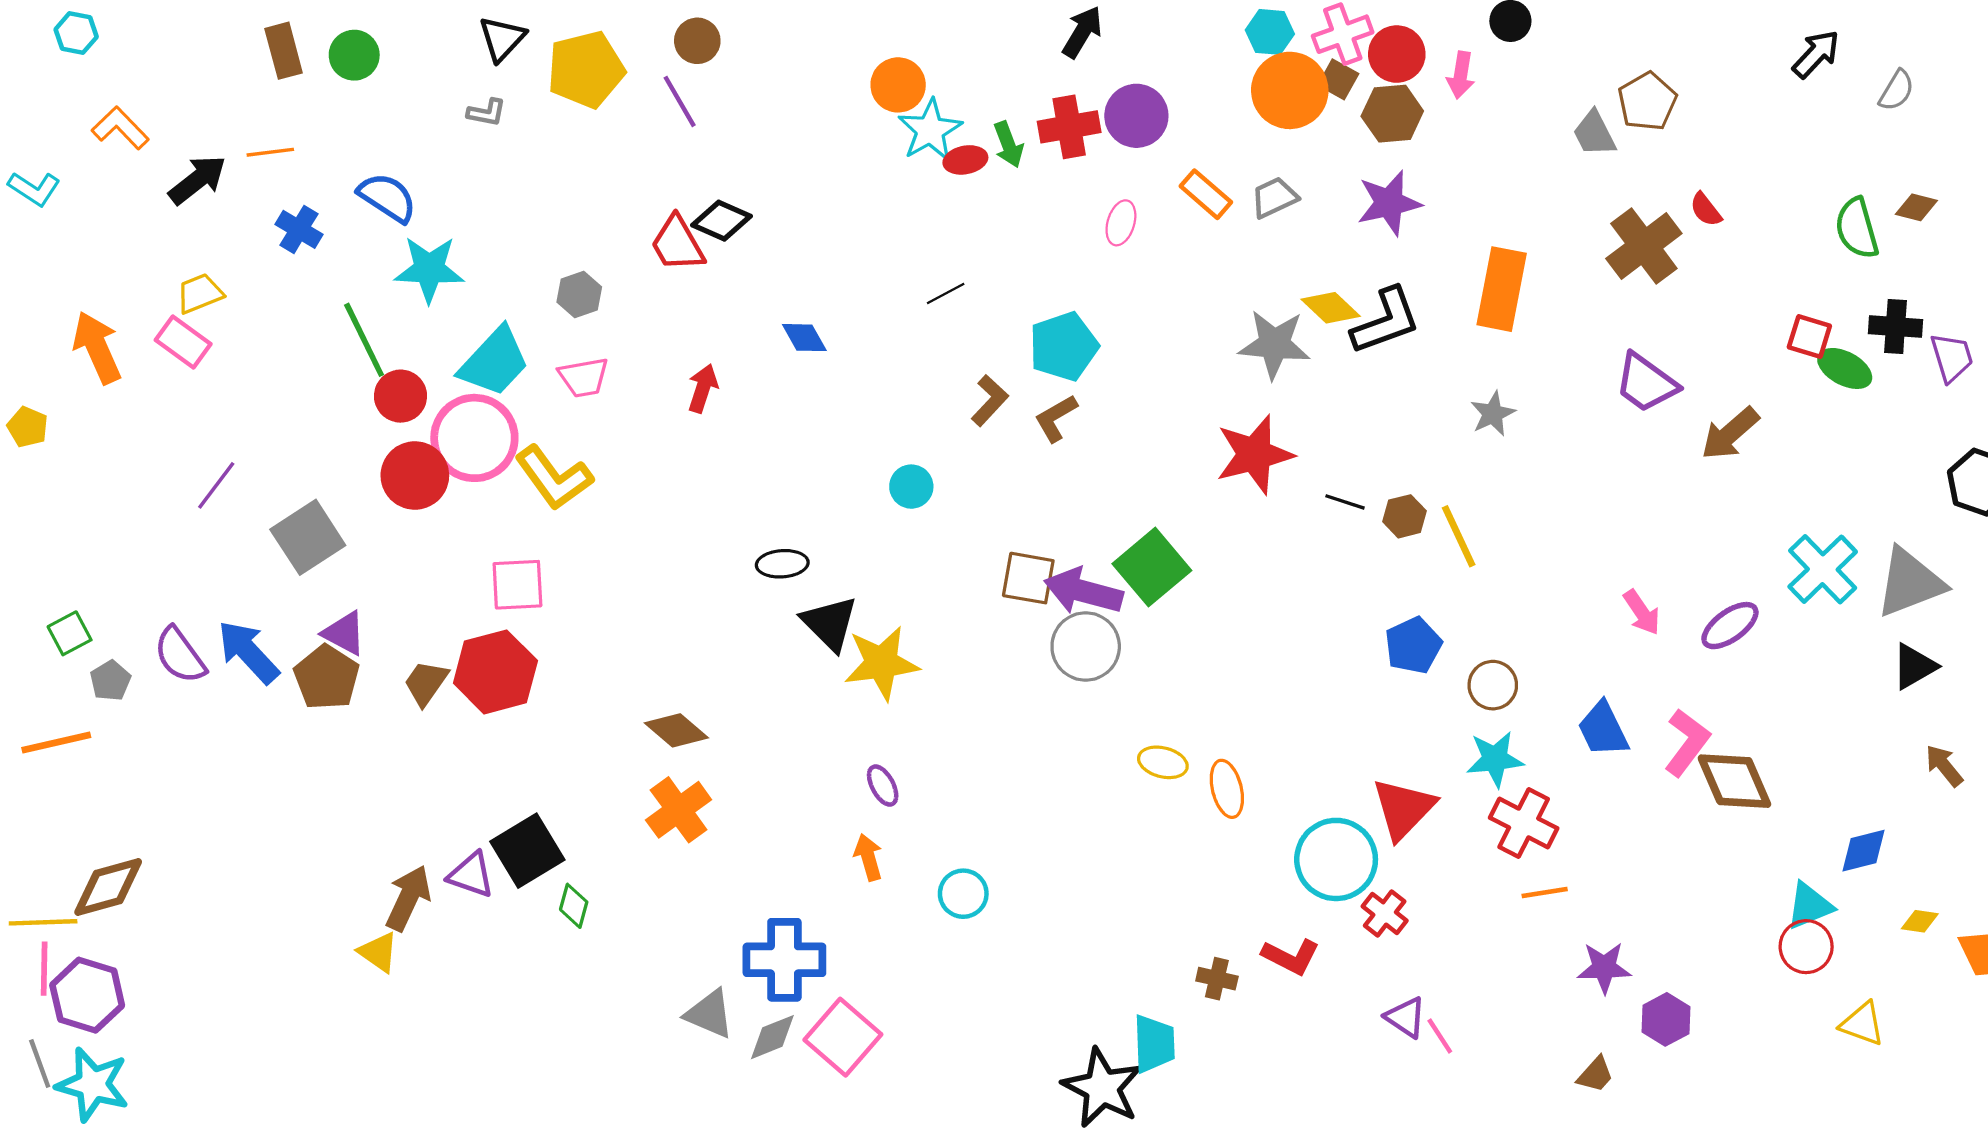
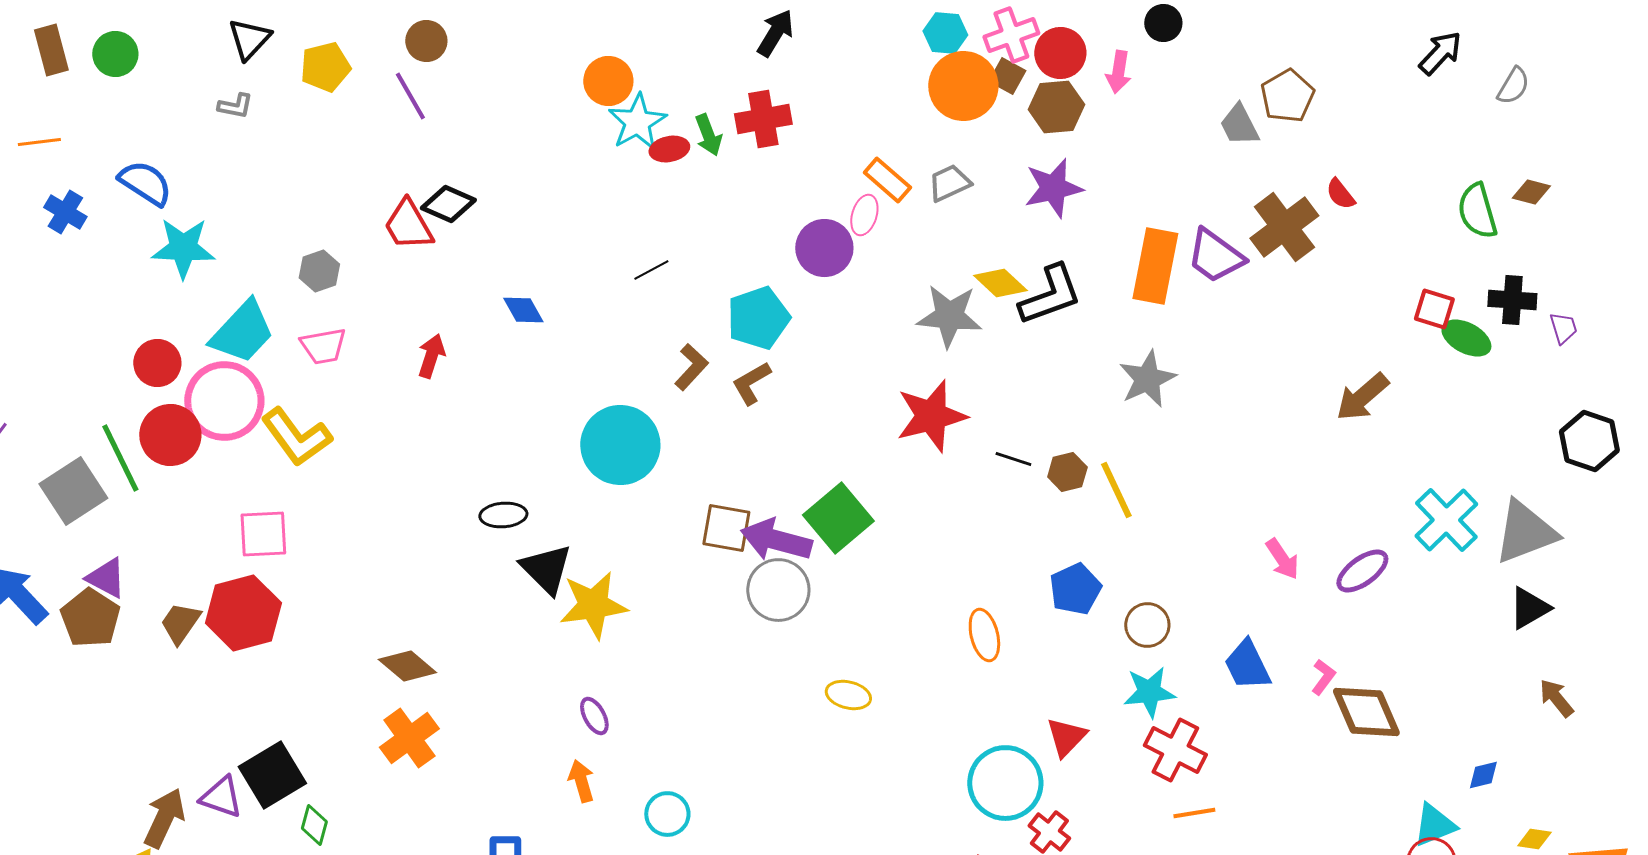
yellow pentagon: (586, 69) -> (325, 67), size x0.7
purple circle: (1136, 116) -> (824, 248), moved
pink ellipse: (1121, 223) -> (864, 215), moved
green line: (364, 340) -> (120, 458), moved
purple trapezoid: (1952, 357) -> (1563, 328), size x0.7
purple trapezoid: (1646, 383) -> (1215, 256), moved
gray star: (1493, 414) -> (1147, 379), size x1.4
cyan circle: (911, 487) -> (620, 445), size x2.0
pink L-shape: (1687, 742) -> (1323, 677), size x0.6
orange ellipse: (1227, 789) -> (984, 635), moved
red triangle: (1403, 809) -> (1066, 737), size x0.7
blue diamond: (1863, 851) -> (1483, 775), size x0.7

